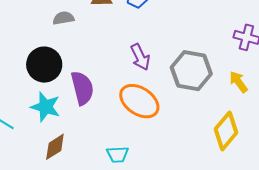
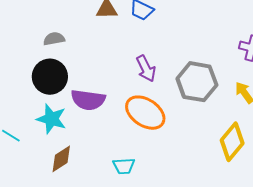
gray semicircle: (63, 18) -> (54, 39), moved
purple semicircle: (82, 88) -> (88, 100), turned 112

